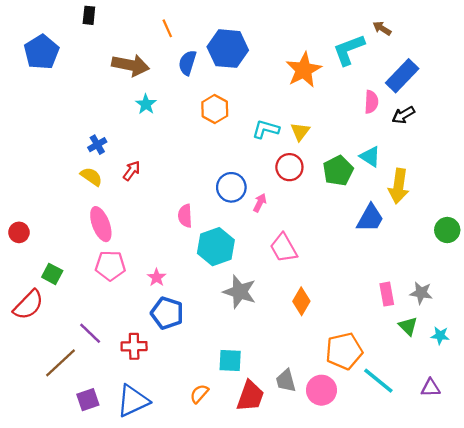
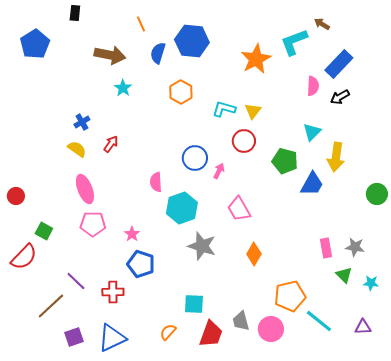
cyan triangle: (370, 156) -> (312, 132), turned 42
green pentagon: (338, 171) -> (285, 161), moved, turned -30

